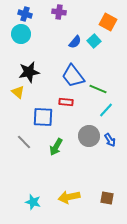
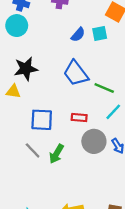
cyan square: (94, 41) -> (100, 34), turned 32
yellow triangle: (18, 92) -> (13, 91), turned -32
red rectangle: (66, 102) -> (79, 118), moved
gray line: (24, 142) -> (33, 150), moved

